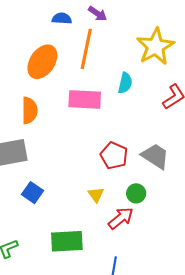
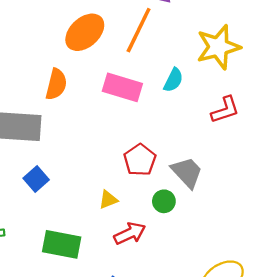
green circle: (136, 193) -> (164, 201), moved
yellow triangle: (96, 195) -> (108, 200), turned 30

